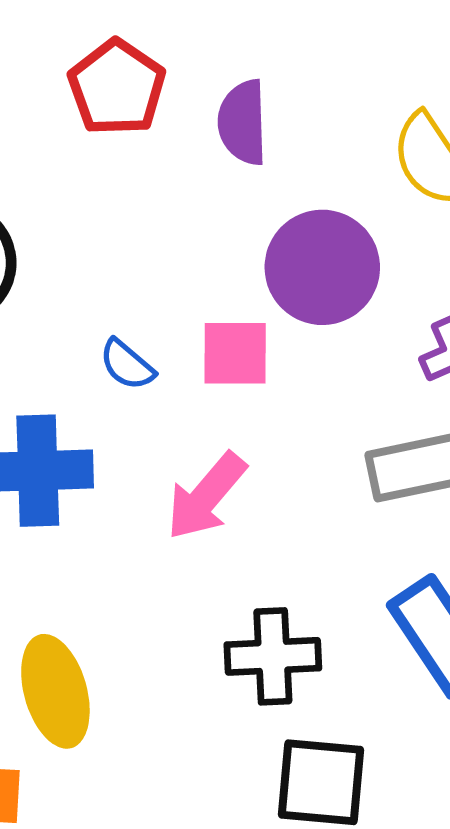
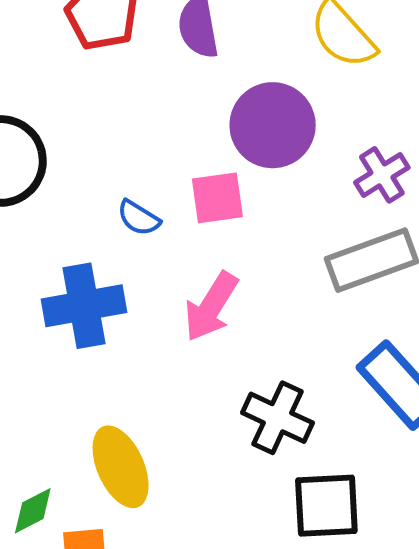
black cross: (273, 656) -> (277, 418), turned 36

